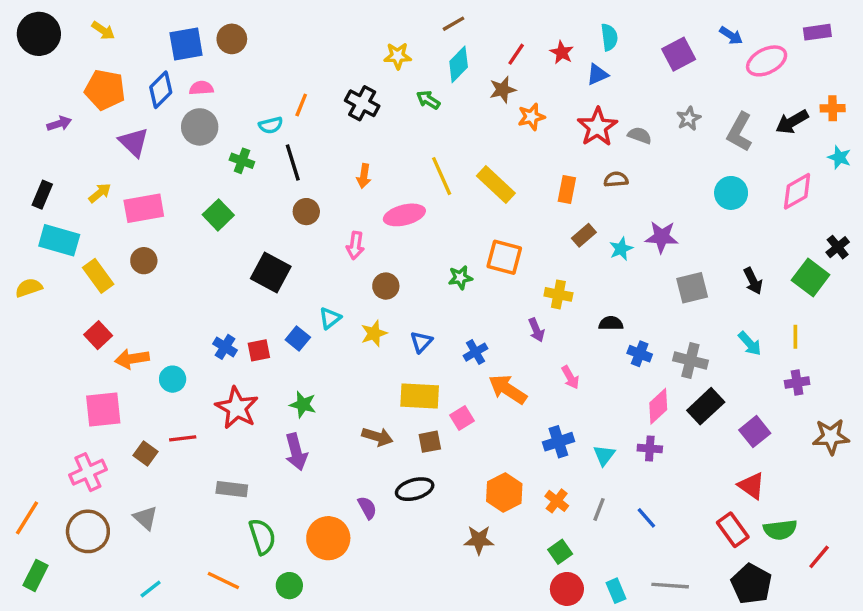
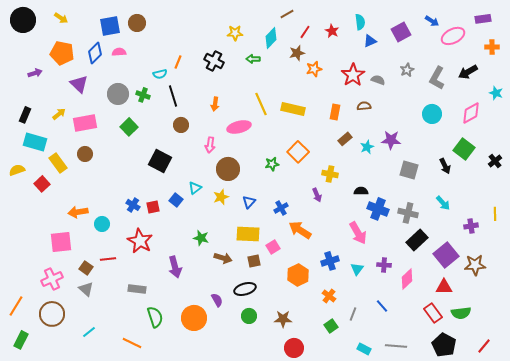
brown line: (454, 24) -> (287, 14), moved
blue triangle: (597, 74) -> (370, 41), moved
green arrow: (428, 100) -> (253, 59), turned -32
orange cross: (833, 108) -> (492, 47), moved
gray circle: (200, 127) -> (118, 94), moved
yellow rectangle: (496, 184) -> (293, 109), turned -30
black cross: (838, 247) -> (495, 161), moved
orange square: (504, 257) -> (298, 152), turned 30
green square: (811, 278) -> (464, 149), moved
brown circle: (386, 286) -> (228, 169), size x1.5
gray square: (692, 288) -> (409, 170), turned 30
red square: (98, 335) -> (42, 184), moved
yellow line: (795, 337) -> (495, 214), moved
blue cross: (640, 354) -> (378, 209), size x1.5
pink arrow: (570, 377) -> (358, 233), moved, size x1.6
green star: (303, 404) -> (201, 238), moved
pink diamond: (658, 406) -> (407, 279), moved
purple square: (755, 432) -> (446, 255), size x1.4
brown star: (831, 437) -> (475, 265), moved
red triangle: (751, 486) -> (444, 287), turned -36
orange hexagon: (504, 492) -> (298, 275), moved
gray line: (599, 509) -> (353, 314), moved
gray triangle: (145, 518) -> (86, 289), moved
red line: (819, 557) -> (484, 346), moved
green circle: (289, 586) -> (249, 316), moved
cyan line: (151, 589) -> (89, 332), moved
red circle: (567, 589) -> (294, 348), moved
cyan rectangle: (616, 591) -> (364, 349), turned -40

